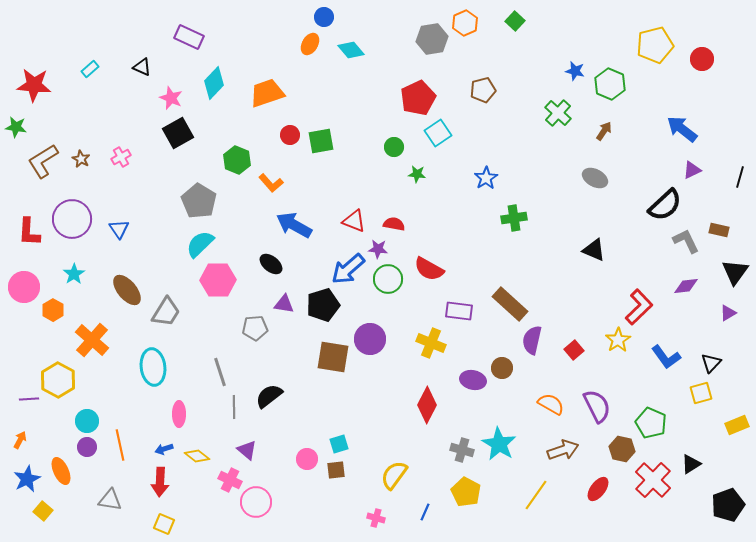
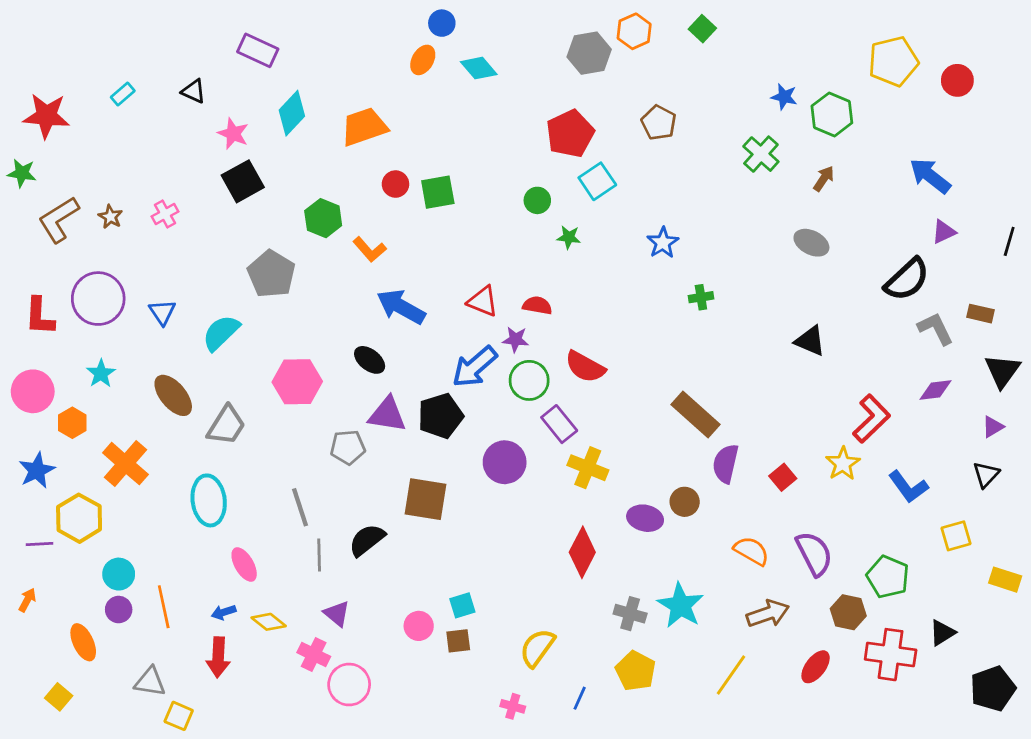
brown pentagon: (483, 90) -> (659, 123), turned -30
green cross: (514, 218) -> (701, 297), size x0.7
cyan semicircle: (200, 244) -> (221, 333), moved
purple triangle: (284, 304) -> (387, 415), size x1.4
purple rectangle: (459, 311) -> (559, 424), moved, turned 44
brown square: (333, 357) -> (425, 499), moved
black triangle: (711, 363) -> (986, 475), moved
pink ellipse: (179, 414) -> (244, 565), turned -30
yellow rectangle: (737, 425) -> (1005, 580), turned 40
blue star: (27, 479) -> (37, 470), moved
red cross: (653, 480) -> (891, 655), turned -36
yellow square: (164, 524) -> (179, 716), moved

